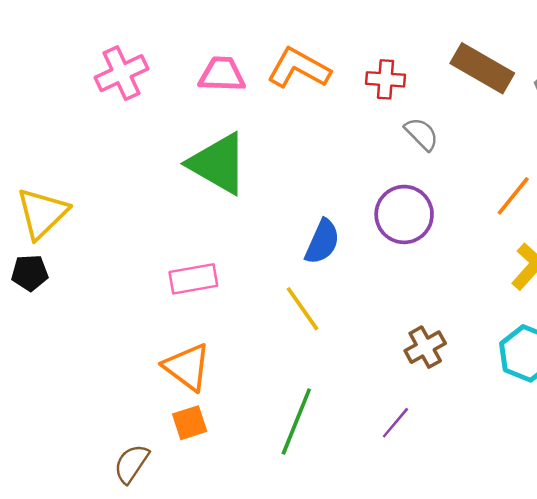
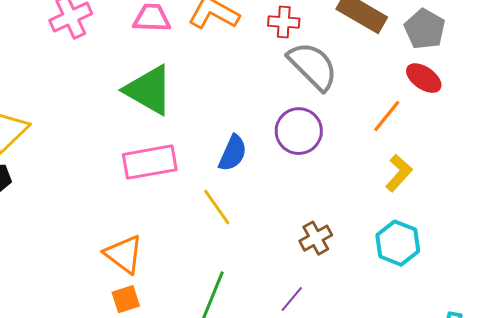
gray semicircle: (421, 134) -> (313, 66), size x1.8
pink rectangle: (193, 279) -> (150, 162), moved, size x1.4

